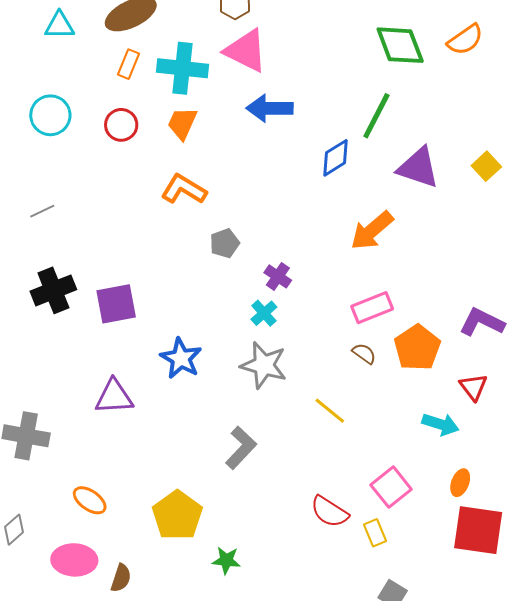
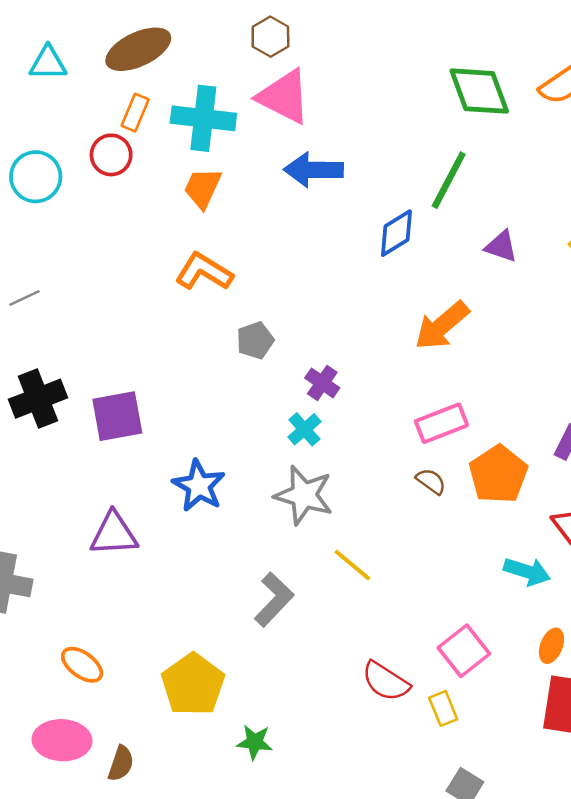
red circle: (121, 125) -> (111, 155), moved
purple triangle: (418, 168) -> (501, 246), size x0.6
yellow line: (330, 411) -> (352, 565), moved

